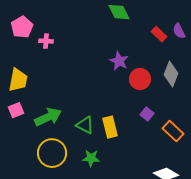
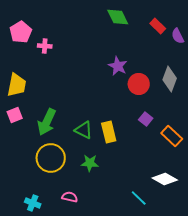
red rectangle: (159, 34) -> (158, 26), moved
green arrow: (48, 117) -> (47, 122), turned 140

